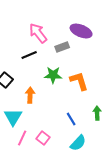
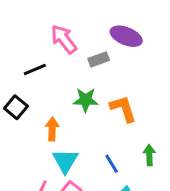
black line: (29, 55) -> (35, 70), moved
cyan triangle: (13, 117) -> (65, 161), moved

